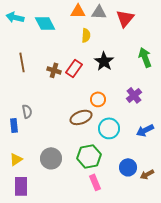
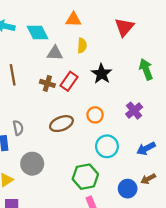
gray triangle: (99, 12) -> (55, 53), moved
brown ellipse: (81, 117) -> (61, 124), moved
gray circle: (51, 158) -> (32, 164), moved
brown arrow: (147, 174) -> (148, 179), moved

